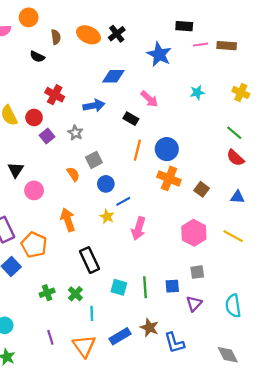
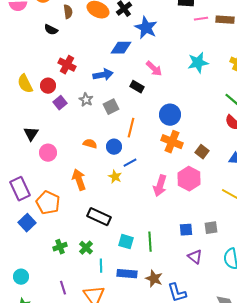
blue star: (159, 54) -> (146, 28), moved
cyan star: (197, 92) -> (198, 63), size x1.5
orange line: (137, 150) -> (131, 128), moved
gray square: (94, 160) -> (111, 107), moved
orange semicircle: (73, 174) -> (90, 144), moved, turned -40
pink arrow: (138, 229) -> (160, 186), moved
pink hexagon: (194, 233) -> (189, 179), moved
black rectangle: (90, 260) -> (99, 217), turned -40
gray square: (197, 272) -> (211, 228), moved
blue square: (172, 286) -> (186, 230), moved
purple triangle: (194, 304) -> (195, 257), turned -35
blue rectangle: (120, 336) -> (127, 274), moved, turned 36

